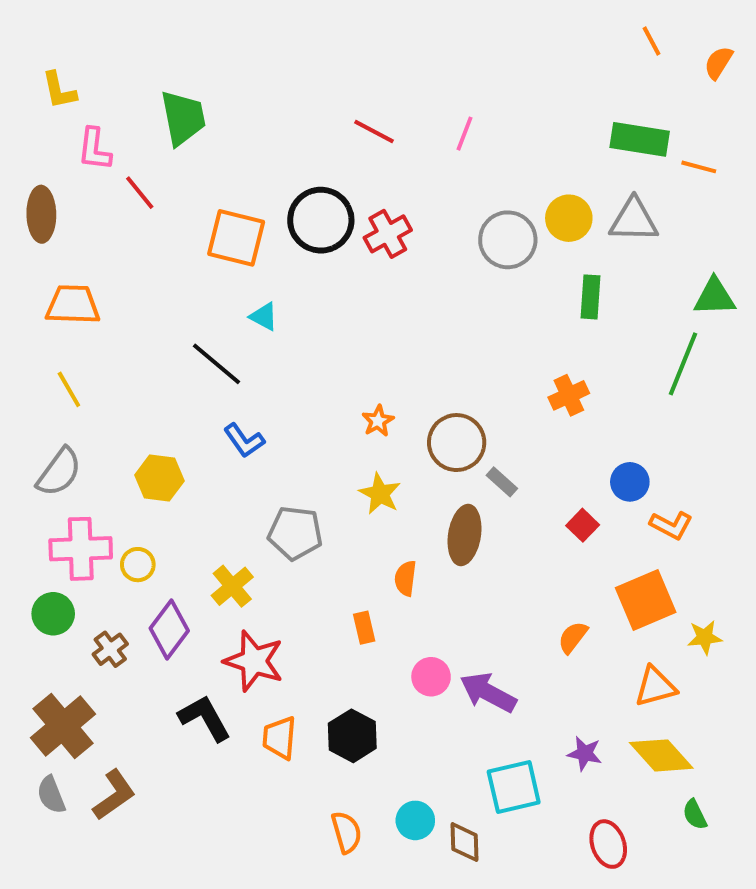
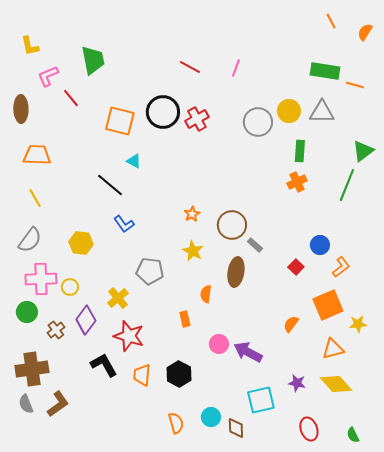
pink L-shape: (94, 149) -> (48, 76), turned 60
green triangle: (714, 297) -> (363, 151), turned -35
orange cross: (569, 395) -> (297, 182), moved
orange L-shape: (671, 525) -> (341, 267), turned -65
brown cross: (63, 726) -> (32, 369), turned 32
green semicircle: (695, 815) -> (353, 435), moved

